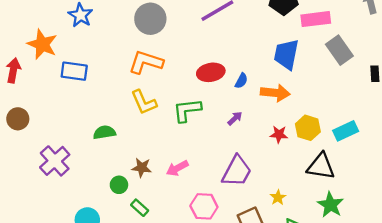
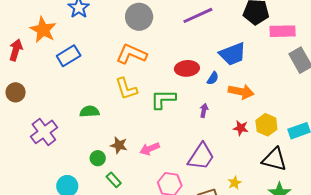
blue trapezoid: (286, 54) -> (233, 54), moved, turned -128
blue rectangle: (74, 71) -> (69, 56), turned -45
purple arrow: (235, 118) -> (204, 110), turned -40

